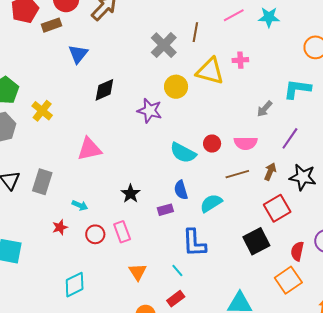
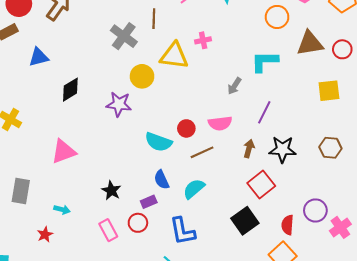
blue triangle: (78, 54) -> (39, 57), turned 45
brown line: (237, 174) -> (202, 152), moved
red circle: (95, 234) -> (138, 223), moved

